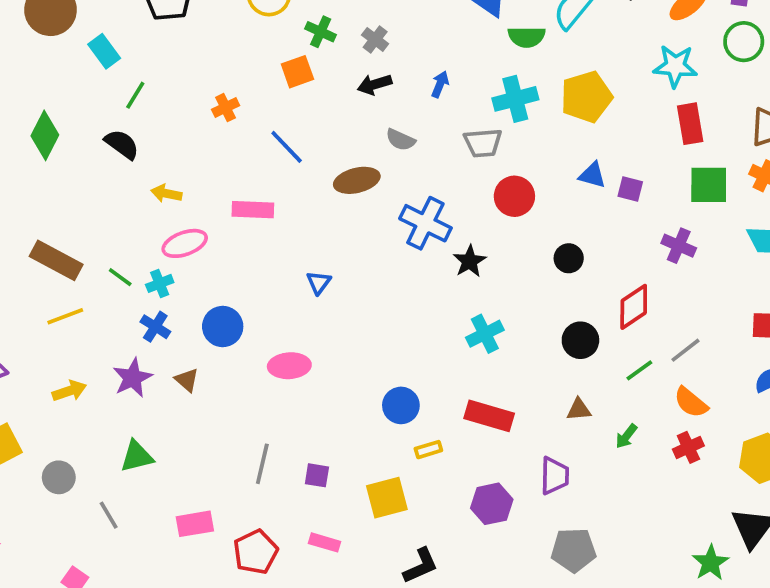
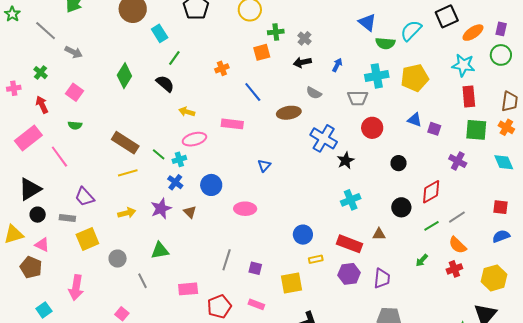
green cross: (321, 32) -> (276, 32), turned -35
brown triangle: (579, 410) -> (379, 234), moved
purple hexagon: (492, 504) -> (349, 274), moved

